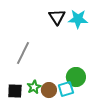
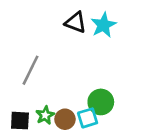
black triangle: (57, 17) -> (76, 22), turned -36
cyan star: (78, 19) -> (103, 25), turned -30

